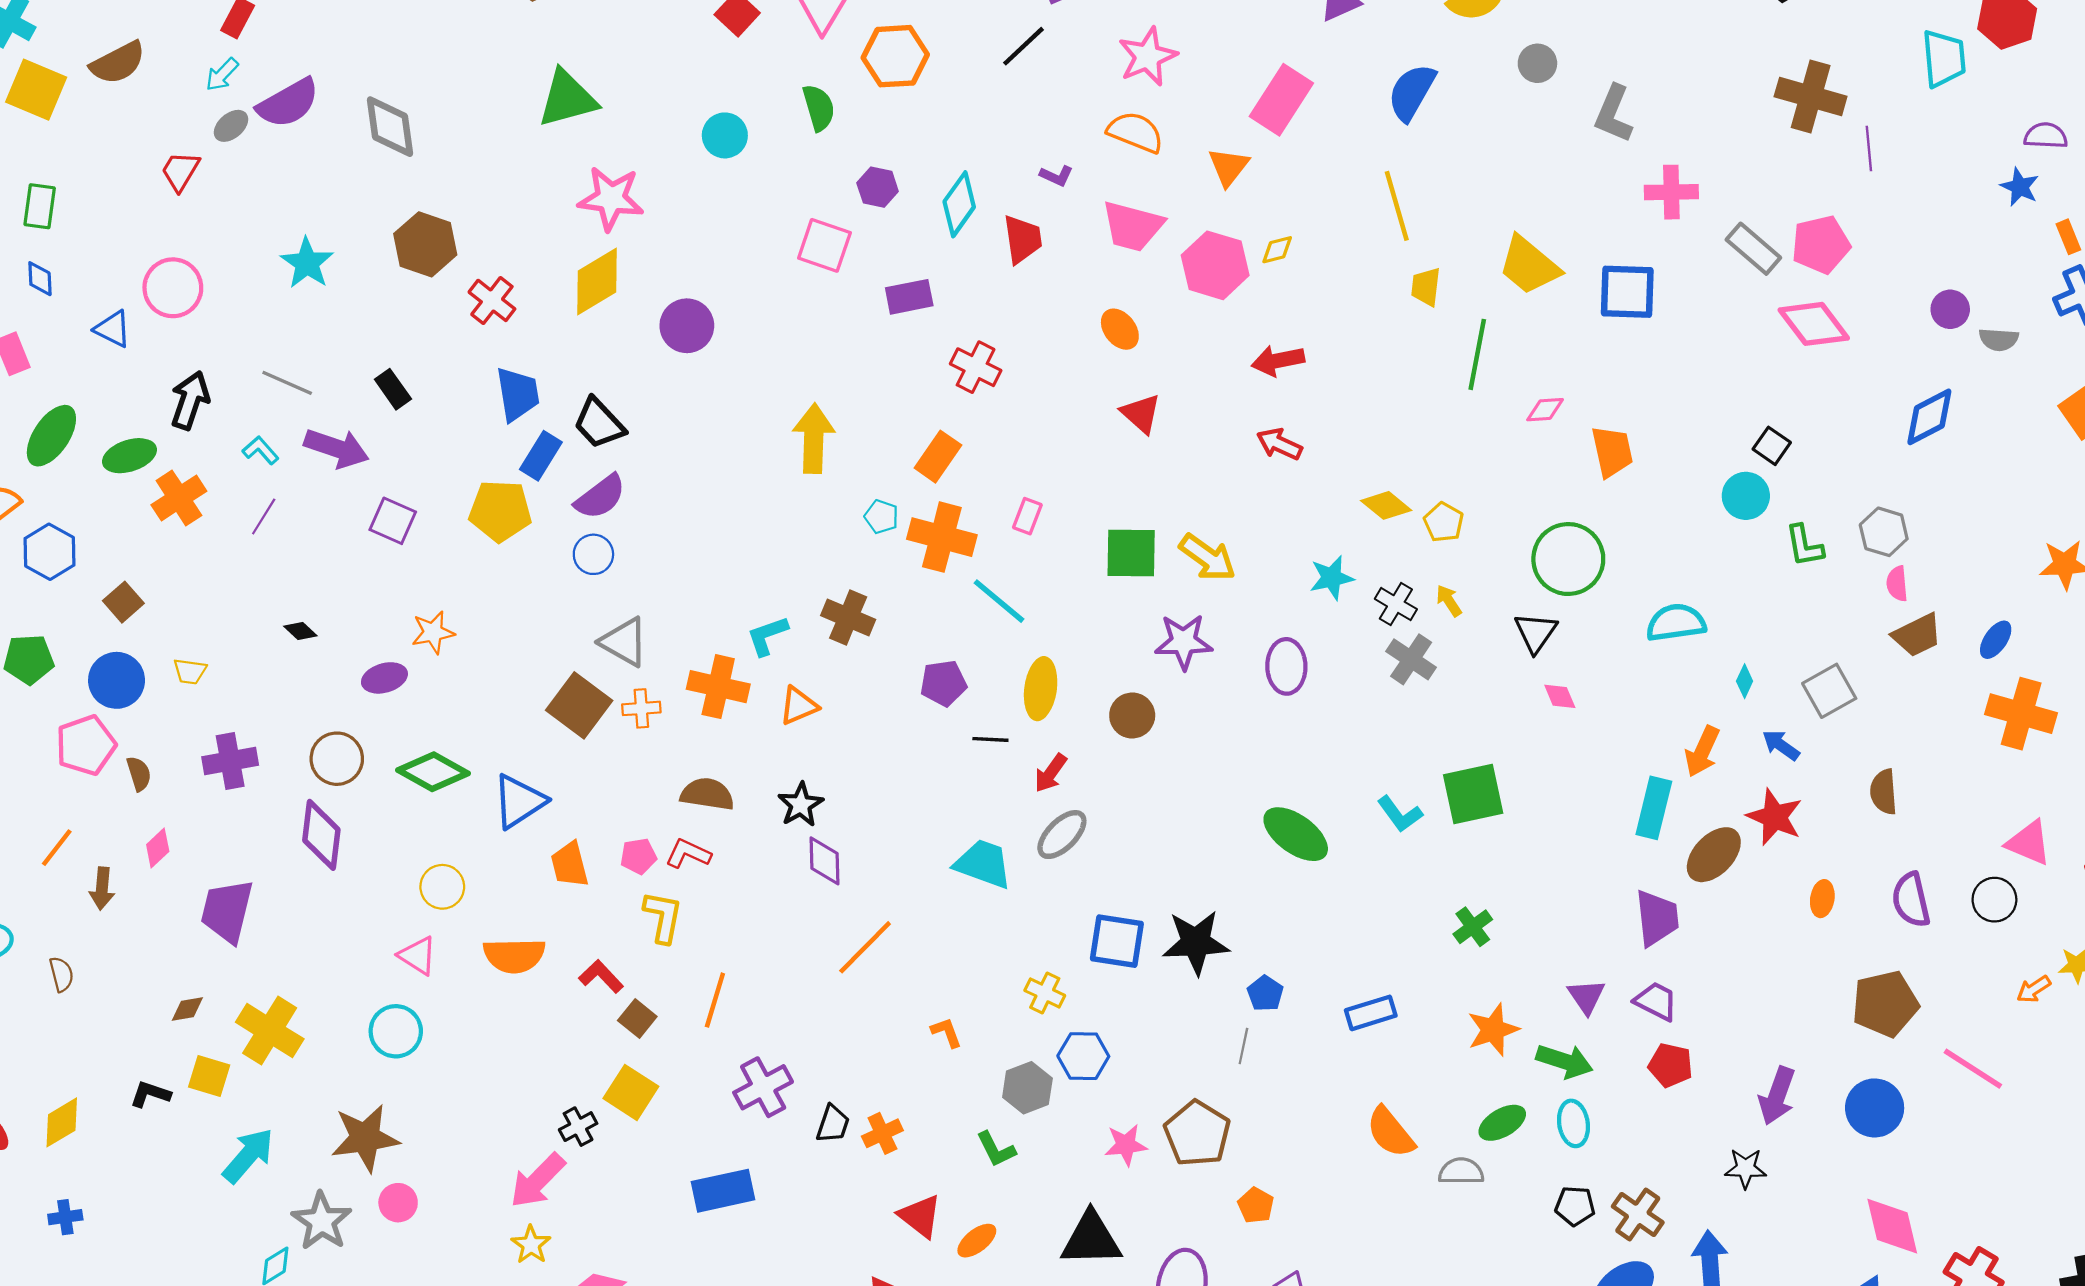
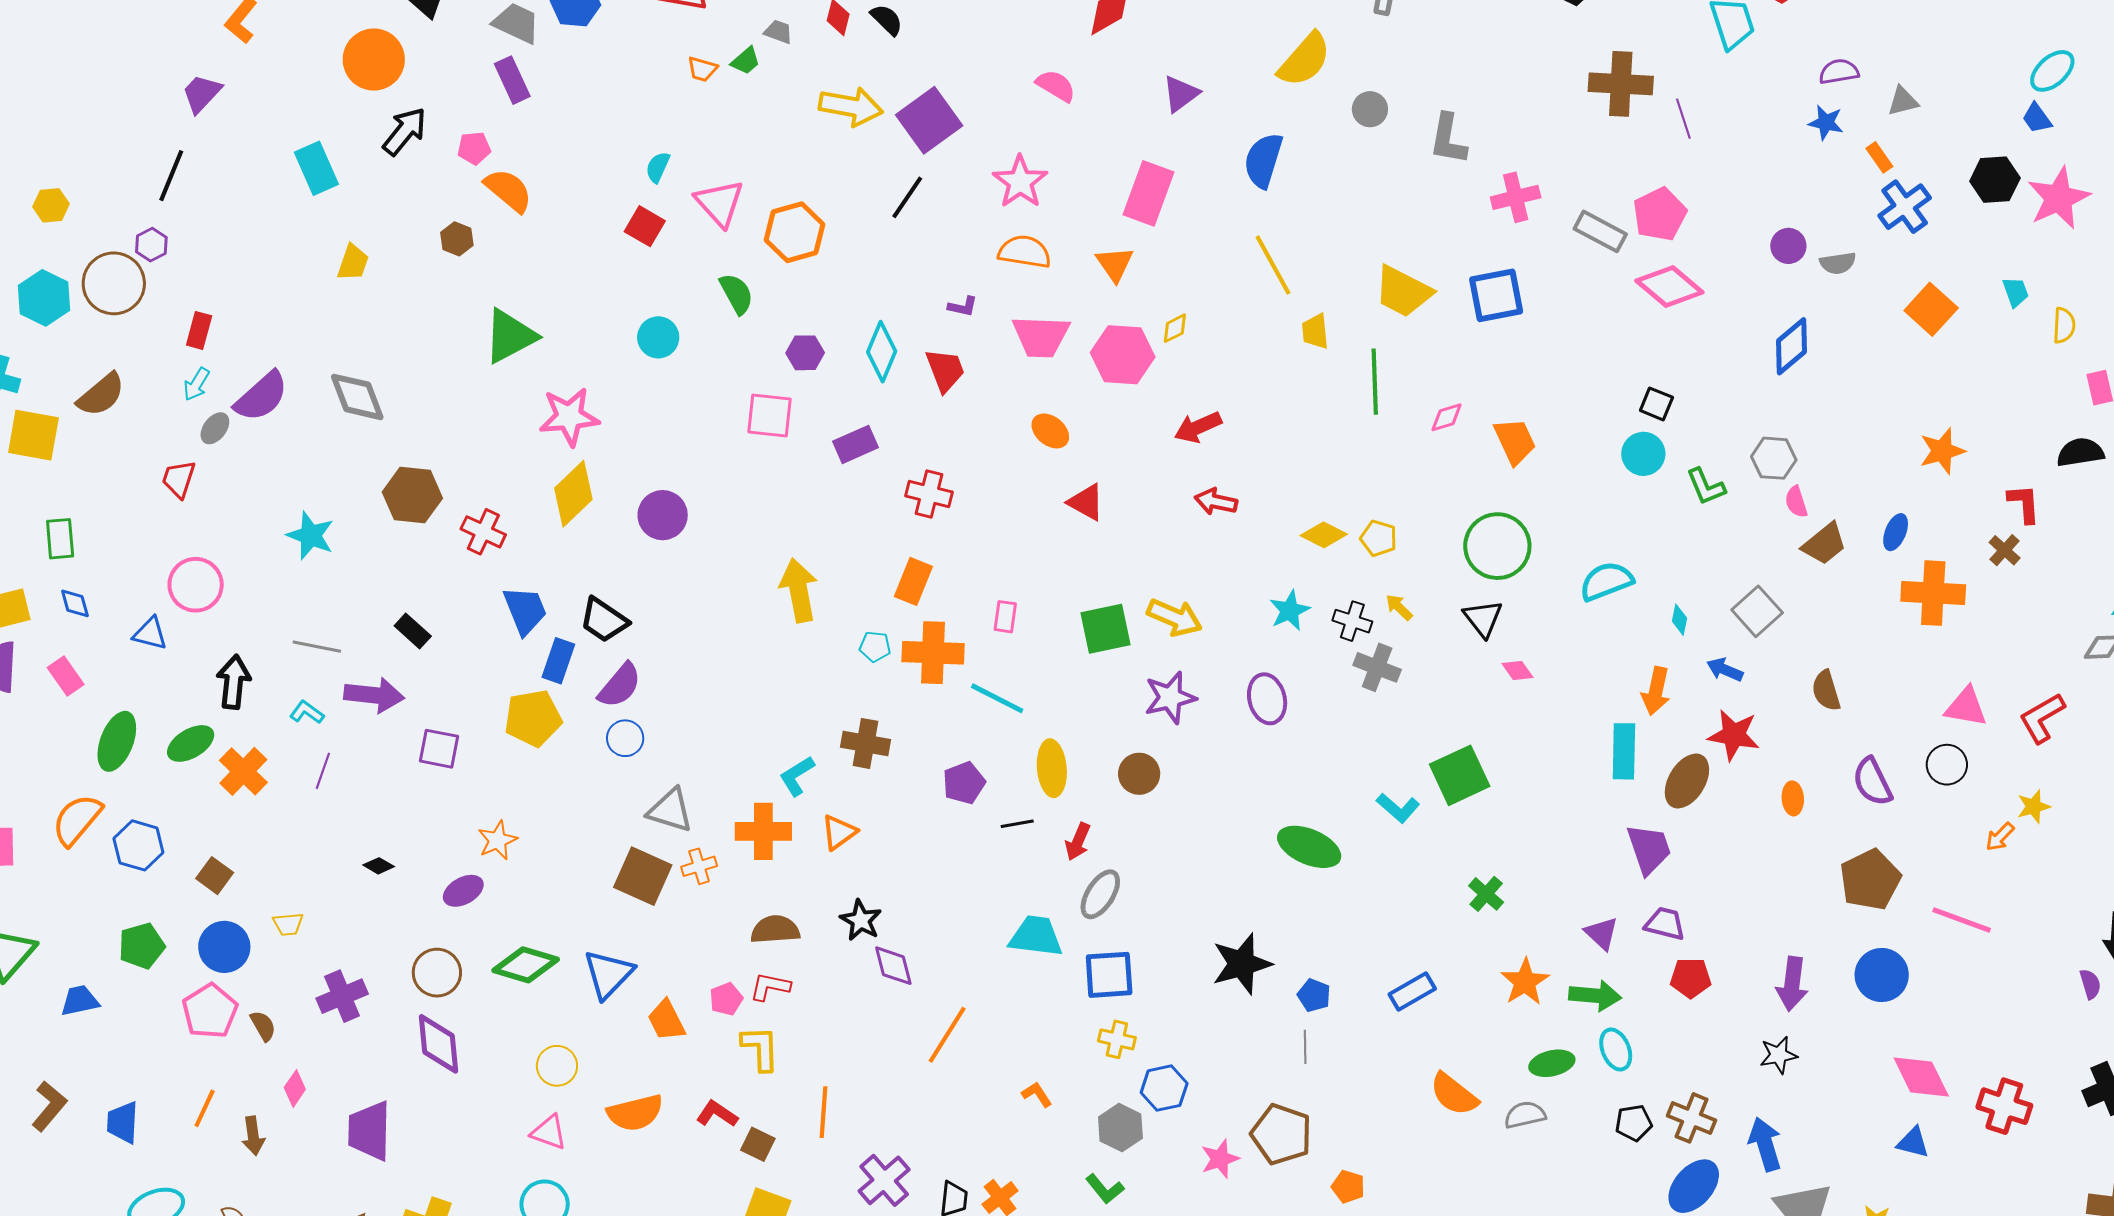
blue square: (1117, 941) -> (1109, 975), moved
green ellipse: (1502, 1123) -> (1552, 1063), turned 30

